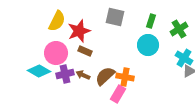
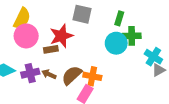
green cross: (179, 29) -> (132, 36), moved, turned 30
red star: (79, 31) -> (61, 36), moved
brown rectangle: (85, 51) -> (51, 49), turned -32
pink circle: (56, 53) -> (26, 36), moved

